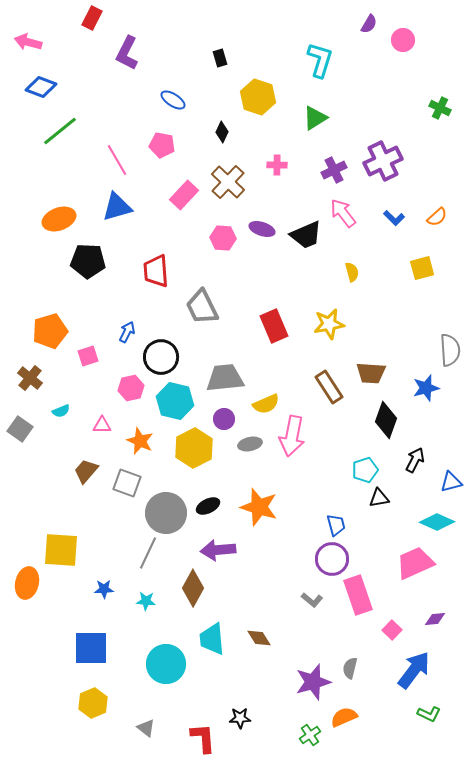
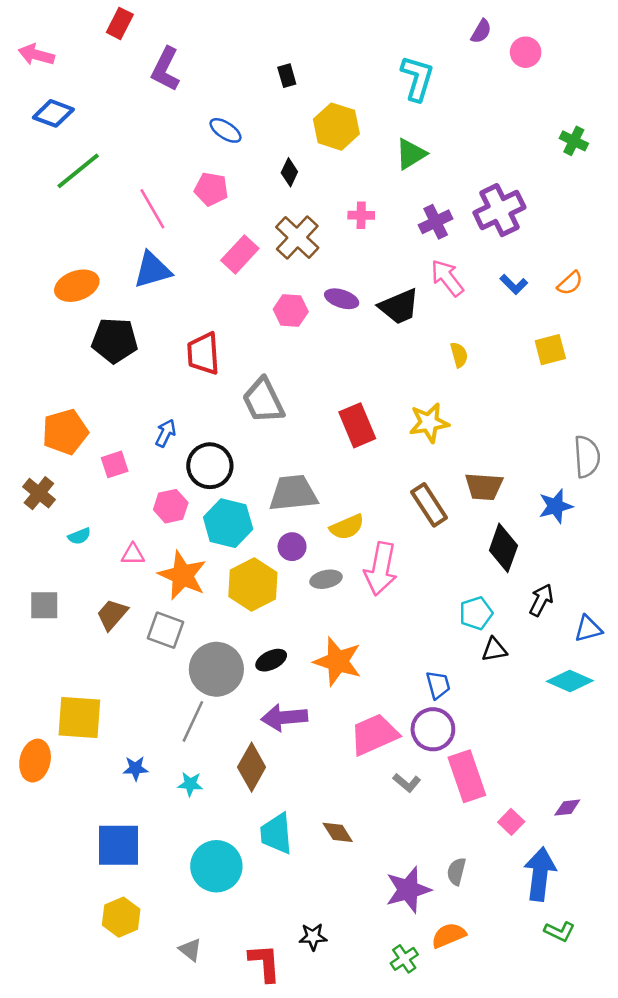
gray square: (20, 429) -> (44, 605), moved, turned -35
orange star: (140, 441) -> (182, 575), size x1.4
pink trapezoid: (415, 563) -> (374, 734), moved
blue arrow: (414, 670) -> (540, 874), turned -30

